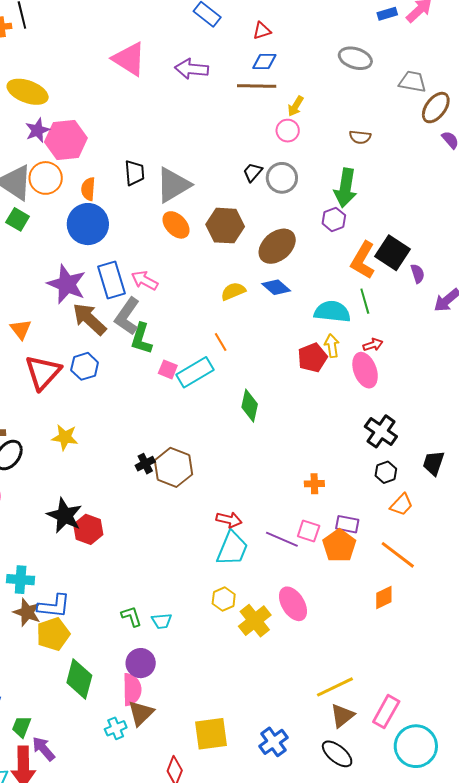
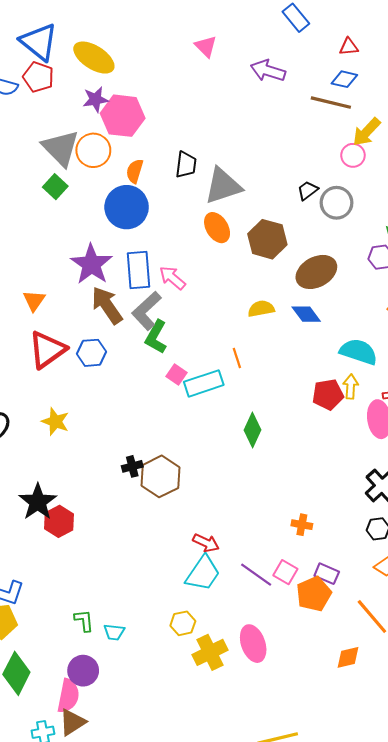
pink triangle: (129, 59) -> (206, 46), size x0.6
yellow arrow: (296, 106) -> (367, 132), size x1.4

